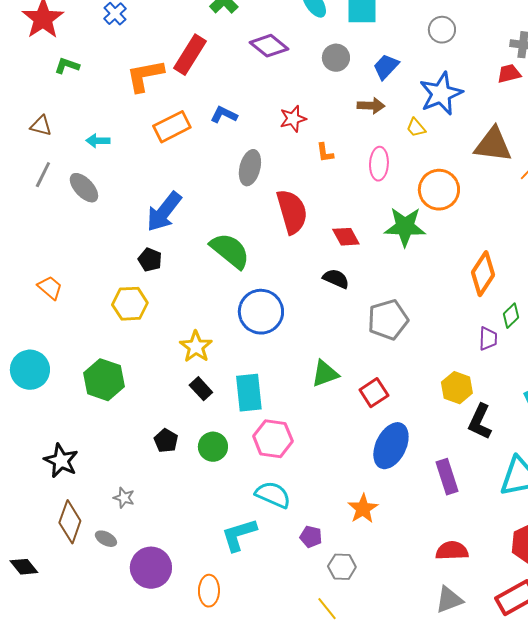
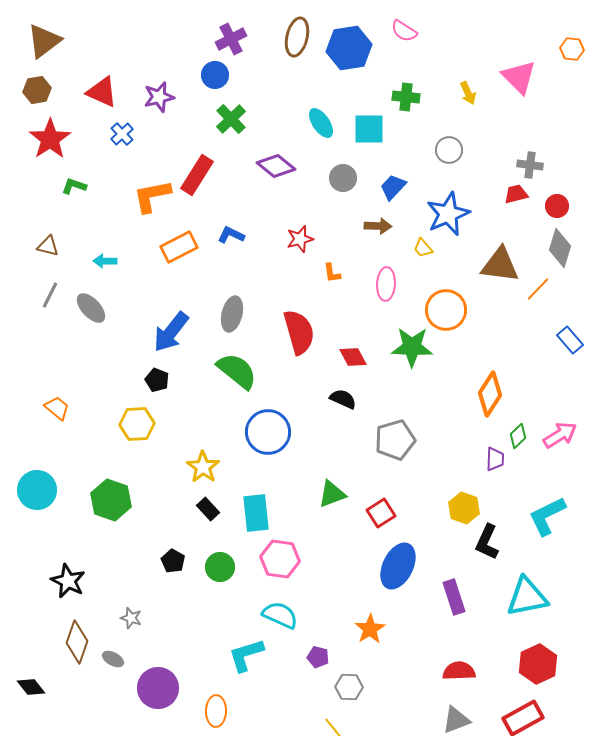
gray ellipse: (250, 168) -> (232, 314), moved

